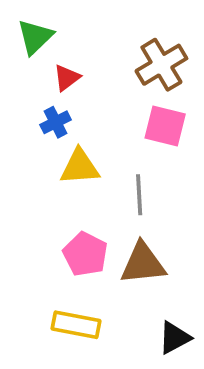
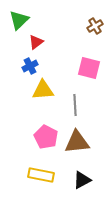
brown cross: (161, 65) -> (95, 26), moved, size x0.6
black triangle: (174, 338) -> (82, 180), moved

